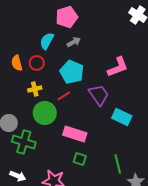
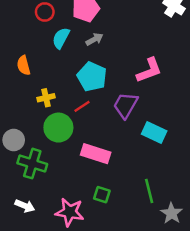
red circle: (37, 63) -> (45, 12), moved
purple trapezoid: (99, 95) -> (126, 105), turned -115
green square: (80, 159) -> (102, 195), moved

